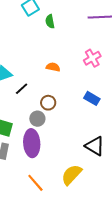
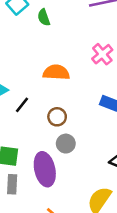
orange semicircle: (53, 67) -> (56, 72), size x1.5
gray circle: (37, 119) -> (66, 144), moved

